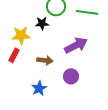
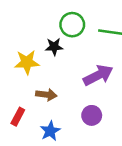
red rectangle: (14, 55) -> (18, 117), moved
brown arrow: (45, 60) -> (46, 95), moved

